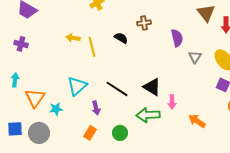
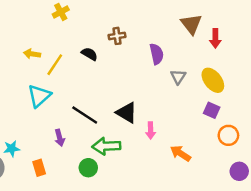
yellow line: (92, 47) -> (55, 65), turned 48
cyan triangle: (77, 86) -> (39, 96), moved
cyan star: (56, 109) -> (12, 149), moved
green arrow: (148, 115) -> (106, 146), moved
orange rectangle: (90, 133) -> (39, 168), moved, turned -48

